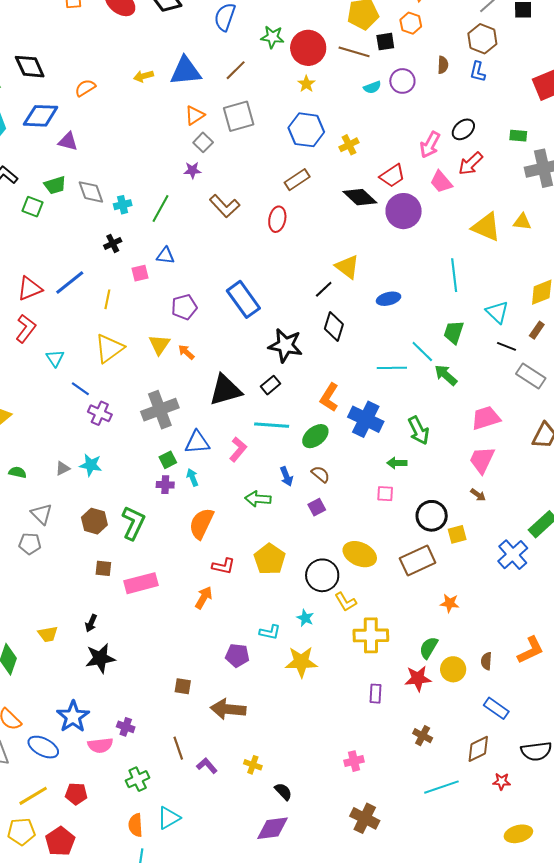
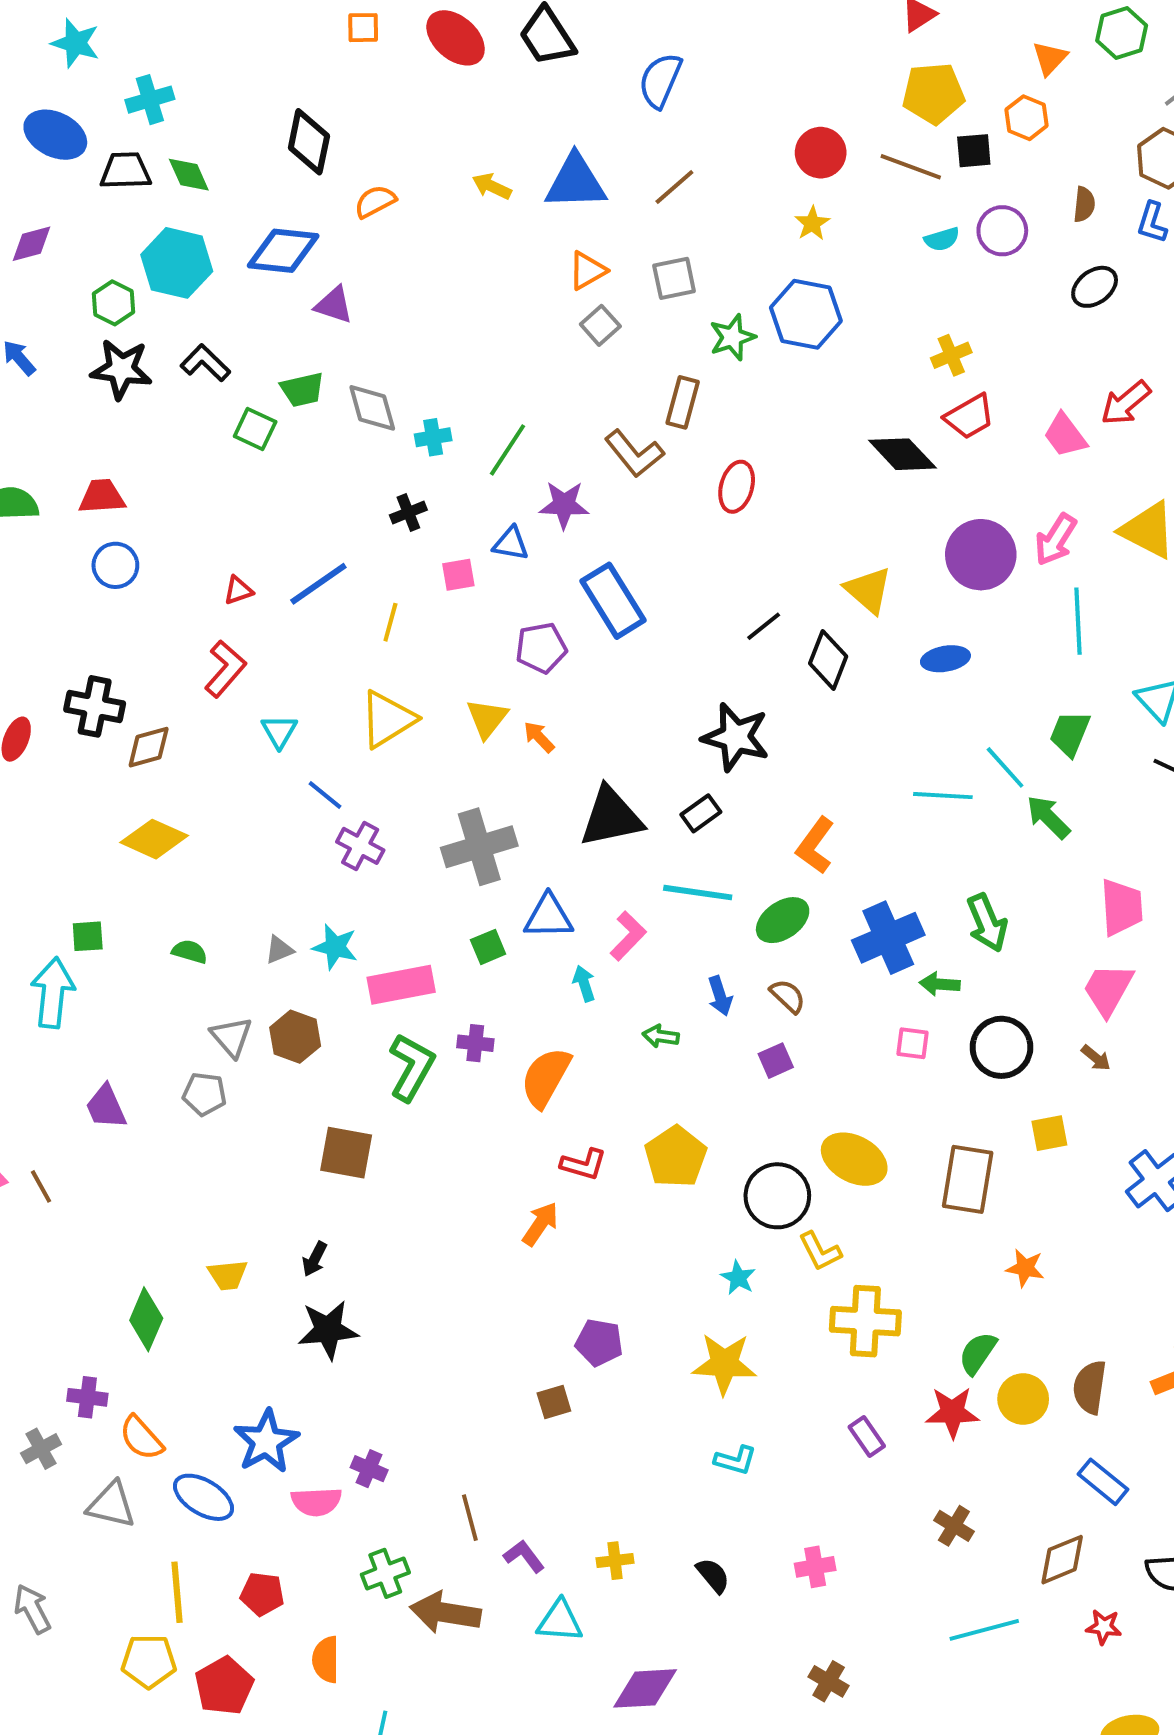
green star: (272, 37) -> (732, 337), moved, turned -30
red circle: (308, 48) -> (821, 153), size x0.7
black diamond: (30, 67) -> (309, 142), moved, turned 32
yellow arrow: (143, 76) -> (492, 186), turned 36
gray square: (239, 116) -> (674, 278), size x0.7
black ellipse: (463, 129) -> (1095, 287), moved
yellow cross: (349, 145) -> (951, 355), moved
pink arrow: (430, 145) -> (1056, 540), moved
purple star: (192, 170) -> (564, 505), moved, size x1.4
brown rectangle: (297, 180) -> (683, 402), moved, turned -45
purple circle: (404, 211) -> (981, 555), moved
red triangle: (30, 289) -> (238, 590), size x0.6
black line: (324, 289) -> (764, 626), moved
blue rectangle: (243, 299) -> (613, 601), moved
black diamond: (334, 327) -> (828, 660), moved
pink trapezoid: (486, 418) -> (1122, 907), turned 100
blue cross: (366, 419) -> (888, 938), moved, turned 36
cyan arrow: (192, 477) -> (584, 984), moved
purple cross: (165, 485) -> (475, 1043), moved
green arrow: (258, 499) -> (661, 1036), size x0.7
black circle: (432, 516) -> (1001, 1047), moved
brown hexagon: (94, 521) -> (295, 1037), moved
brown rectangle: (418, 560) -> (968, 1179), turned -60
brown square: (103, 568) -> (346, 1153), size x1.6
pink rectangle: (141, 583) -> (401, 985), moved
cyan L-shape: (270, 632) -> (735, 1460), moved
brown semicircle: (486, 661) -> (1090, 1387), size x1.5
brown square: (183, 686) -> (554, 1402), moved, turned -30
purple rectangle: (376, 694) -> (867, 1436), turned -42
brown arrow: (228, 709) -> (445, 1613), moved
yellow cross: (253, 765) -> (615, 1561), turned -30
black semicircle: (283, 791) -> (713, 1575), moved
yellow line: (33, 796) -> (177, 1592), turned -68
cyan triangle: (169, 818) -> (560, 1621), moved, turned 30
brown cross: (365, 818) -> (829, 1681), size x0.7
orange semicircle: (136, 825) -> (326, 1659), moved

